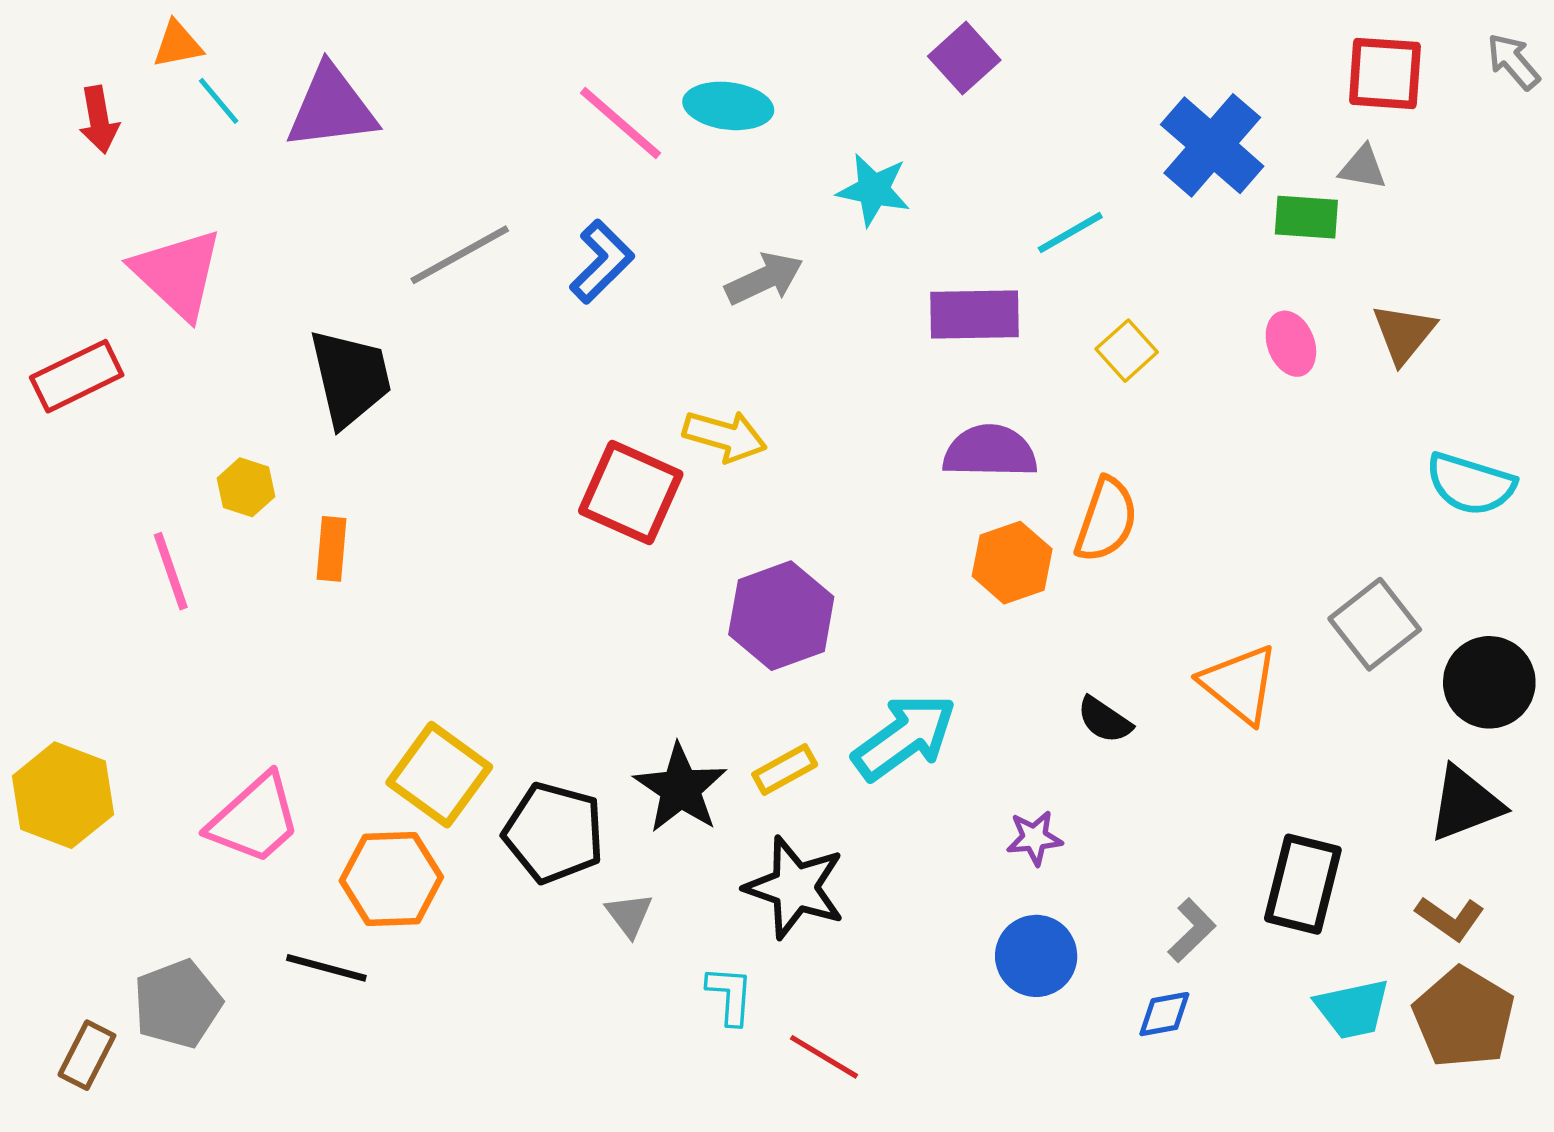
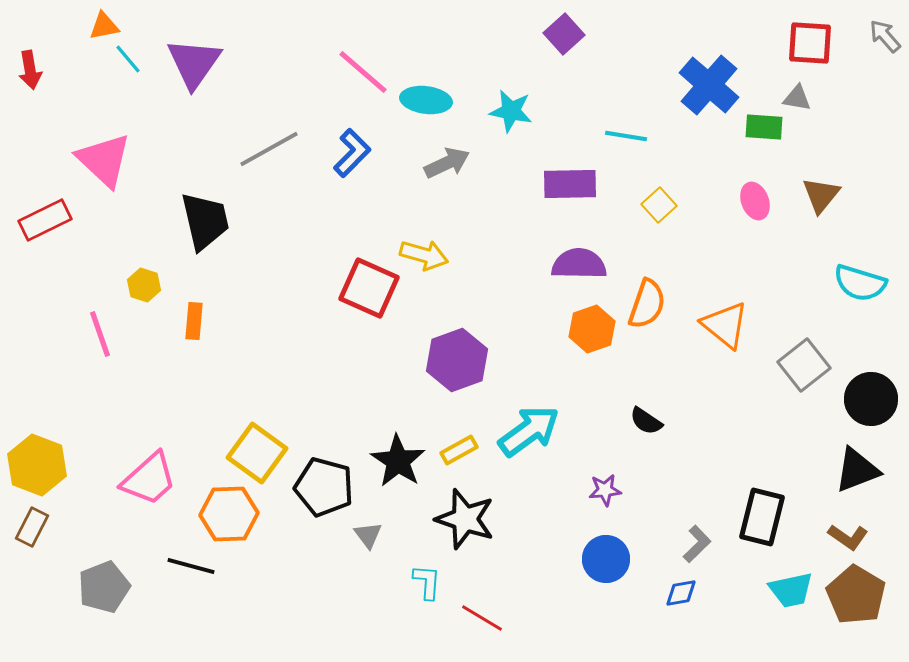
cyan ellipse: (728, 106) -> (426, 100), moved
purple triangle: (331, 108) -> (194, 63), turned -48
red arrow: (99, 120) -> (30, 70), moved
cyan line: (1070, 233) -> (626, 136), turned 39
orange triangle: (1240, 684) -> (725, 325), moved
brown rectangle: (87, 1055) -> (32, 527), moved

